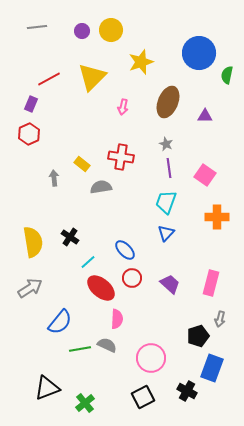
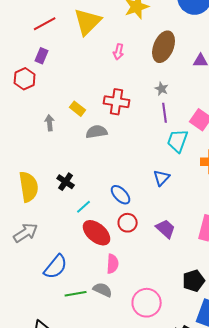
purple rectangle: (31, 104) -> (42, 56), moved
cyan trapezoid: (166, 202) -> (178, 141), moved

